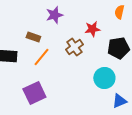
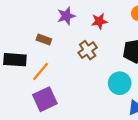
red star: (92, 29) -> (99, 21), moved
orange line: (41, 57) -> (41, 71), moved

